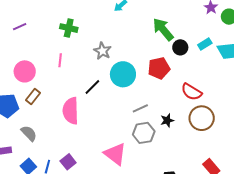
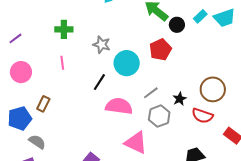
pink circle: (25, 71) -> (21, 72), moved
red semicircle: (191, 92) -> (202, 116), moved
pink semicircle: (71, 111) -> (119, 106), moved, turned 112
gray semicircle: (29, 133) -> (37, 142), moved

